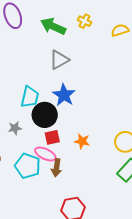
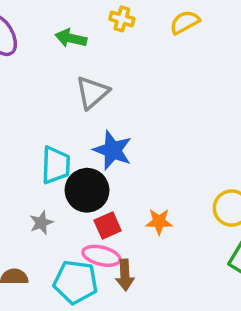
green arrow: (53, 26) -> (71, 38), size x0.7

